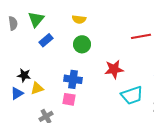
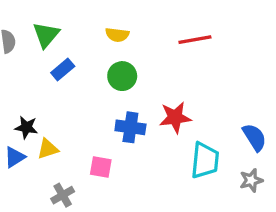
red line: (141, 36) -> (195, 40), moved
blue cross: (73, 79) -> (130, 127), moved
cyan trapezoid: (132, 95) -> (205, 160), turned -65

